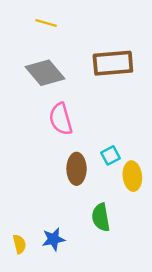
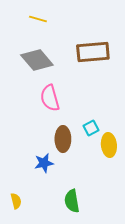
green semicircle: (101, 217) -> (72, 201), moved
blue star: (53, 239) -> (44, 163), moved

